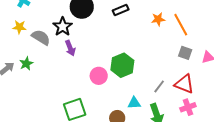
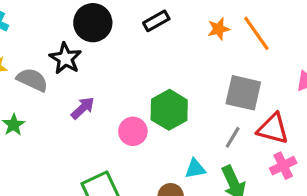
purple arrow: (70, 48) -> (83, 108), moved, turned -105
gray square: (185, 53) -> (243, 93), moved, size x1.6

